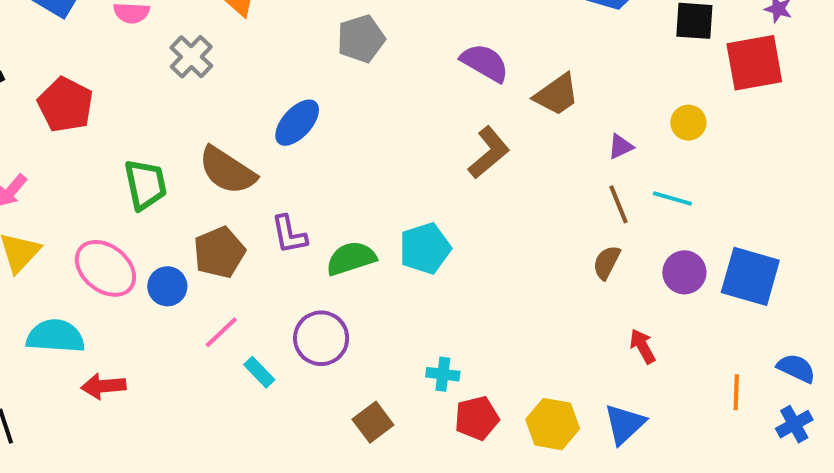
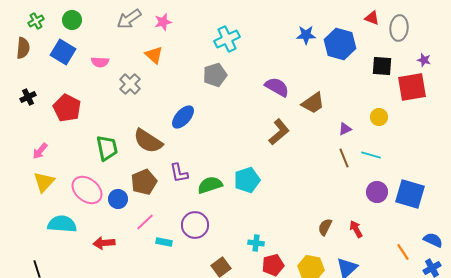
brown semicircle: (607, 262) -> (325, 227), moved
cyan rectangle: (259, 372) -> (164, 242), turned -35
red arrow: (103, 386) -> (104, 243), moved
orange line: (736, 392) -> (403, 252), turned -36

